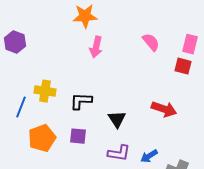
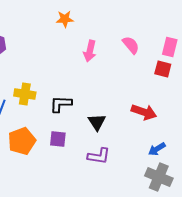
orange star: (85, 16) -> (65, 19), size x0.7
pink arrow: (96, 47) -> (90, 51), moved
blue arrow: (149, 156) -> (157, 149), moved

